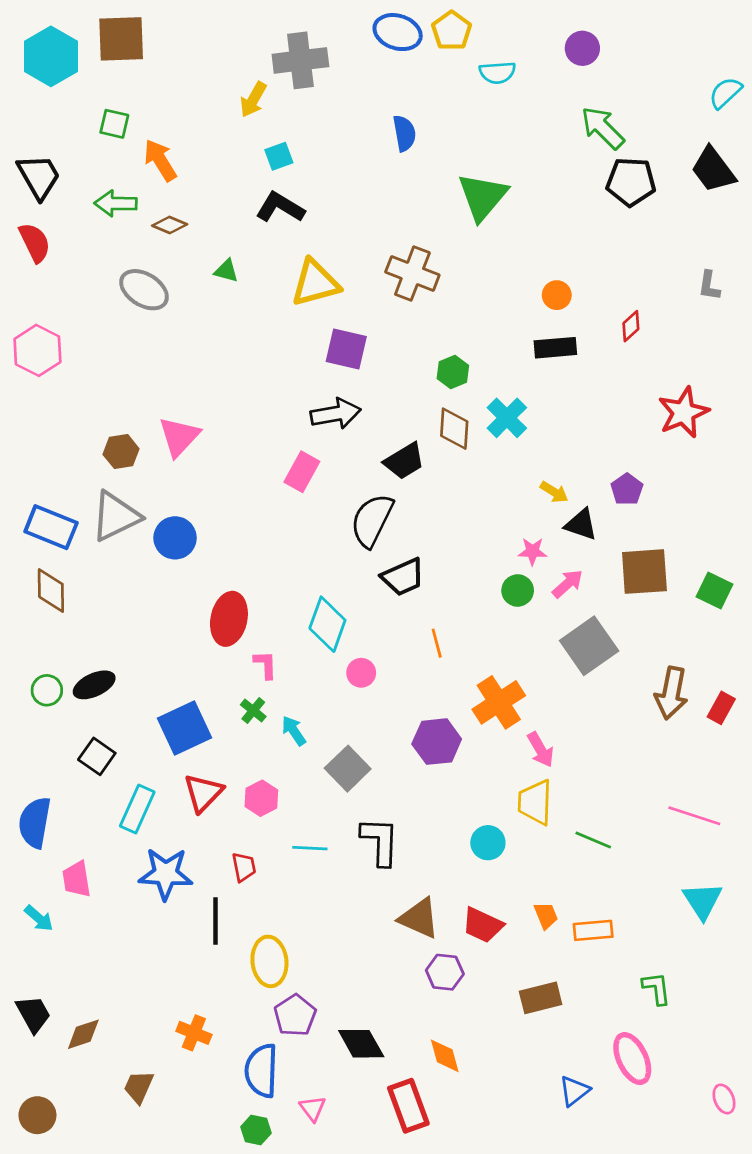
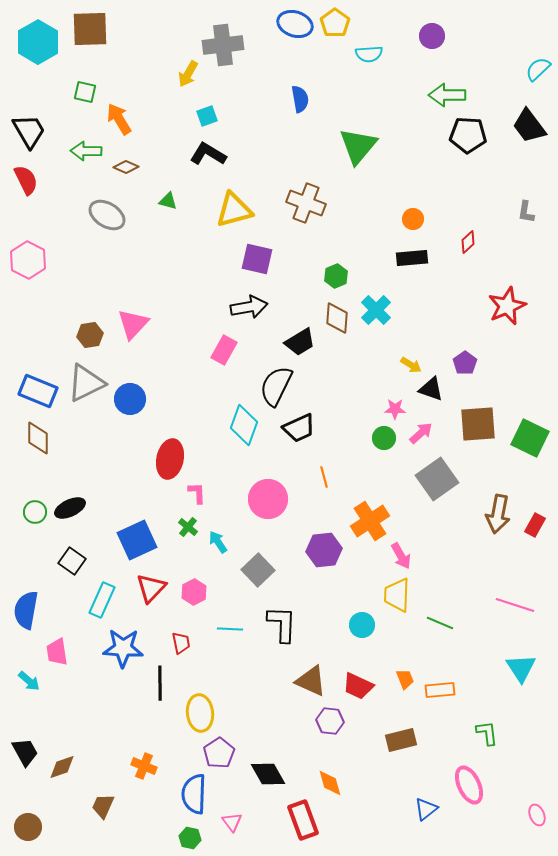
green arrow: (603, 128) -> (447, 95), turned -45
green square: (715, 590) -> (530, 438), size x1.4
cyan diamond: (327, 624) -> (244, 425), moved
pink circle: (361, 673) -> (268, 499), size x1.8

